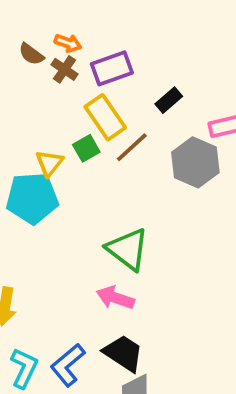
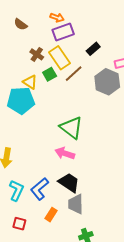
orange arrow: (68, 43) -> (57, 18), moved
brown cross: (64, 69) -> (37, 54), moved
yellow triangle: (49, 163) -> (30, 82), turned -35

